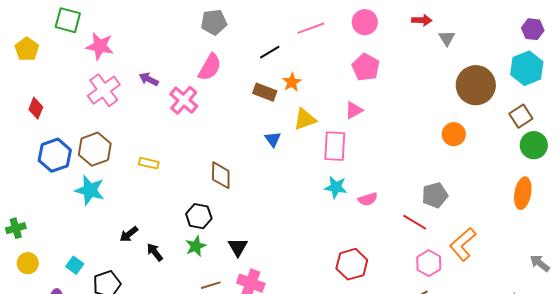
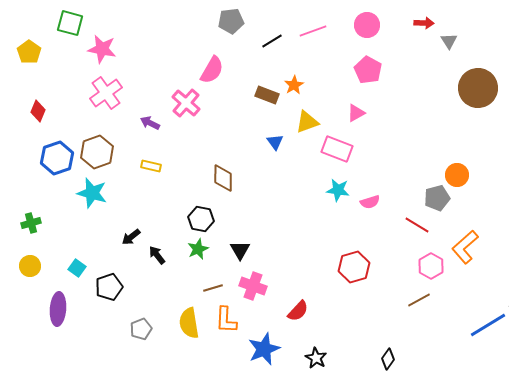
gray pentagon: (214, 22) -> (231, 21), moved
black line: (270, 52) -> (272, 41), moved
purple arrow: (149, 79) -> (150, 123), moved
orange circle: (454, 134) -> (457, 175), moved
pink rectangle: (335, 146) -> (337, 149), turned -72
green cross: (16, 228) -> (31, 223), moved

